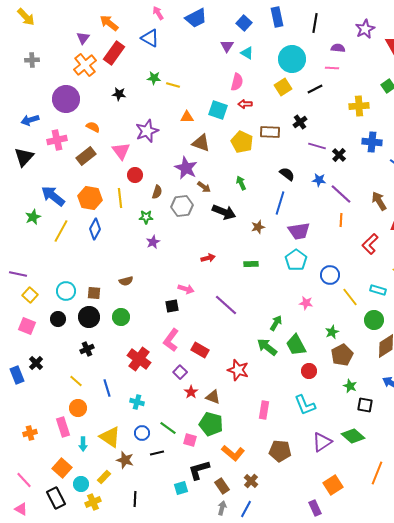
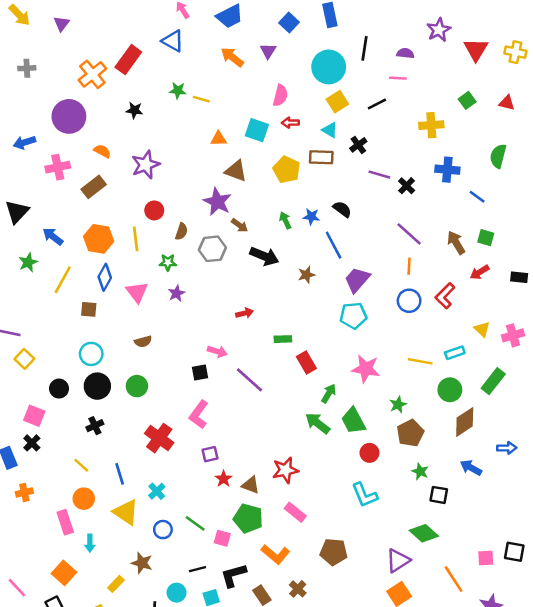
orange arrow: (109, 23) -> (232, 57), moved
black line: (315, 23) -> (365, 48), moved
purple triangle: (83, 38) -> (61, 24), moved
cyan triangle: (247, 53) -> (330, 130), moved
cyan circle: (292, 59) -> (329, 67), moved
purple star: (147, 131) -> (146, 165), moved
pink triangle: (121, 151) -> (137, 292), moved
black triangle: (24, 157) -> (17, 212), moved
blue star: (319, 180) -> (311, 217), moved
blue arrow: (53, 196) -> (53, 236), size x0.7
blue line: (280, 203) -> (334, 245), turned -45
purple trapezoid: (299, 231) -> (357, 280), turned 140
cyan pentagon: (296, 260) -> (353, 316), turned 30
green rectangle: (251, 264) -> (283, 339), moved
blue circle: (330, 275) -> (409, 301), moved
cyan rectangle: (378, 290) -> (455, 353), turned -35
cyan circle: (66, 291) -> (91, 354), moved
brown square: (94, 293) -> (89, 309), moved
yellow line: (350, 297) -> (420, 361), turned -42
pink star: (306, 303) -> (366, 369), size x1.6
purple line: (226, 305) -> (249, 380), moved
pink square: (27, 326) -> (34, 416), moved
red rectangle: (200, 350) -> (306, 363), moved, turned 30
red star: (238, 370) -> (285, 470), moved, turned -30
purple square: (180, 372) -> (210, 454), turned 32
cyan cross: (137, 402) -> (157, 491), turned 32
pink rectangle: (264, 410) -> (295, 512), moved, turned -60
orange cross: (30, 433) -> (24, 492), moved
yellow triangle: (110, 437) -> (126, 512), moved
purple triangle: (322, 442) -> (398, 560), moved
black line: (157, 453) -> (198, 569), moved
orange line: (377, 473) -> (454, 579), turned -55
cyan circle: (81, 484) -> (177, 593), moved

